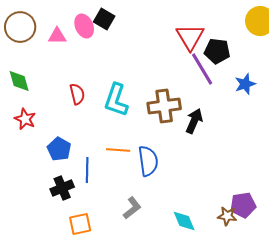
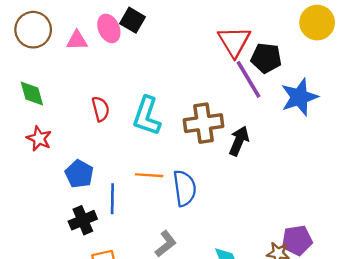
blue star: (245, 84) -> (299, 97), size x1.5

